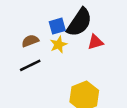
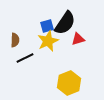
brown semicircle: (30, 41) -> (15, 40), moved, turned 112
yellow star: (58, 45) -> (48, 41), size x1.5

